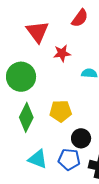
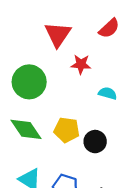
green diamond: (26, 117) -> (26, 129), turned -72
black circle: (81, 138) -> (95, 142), moved

